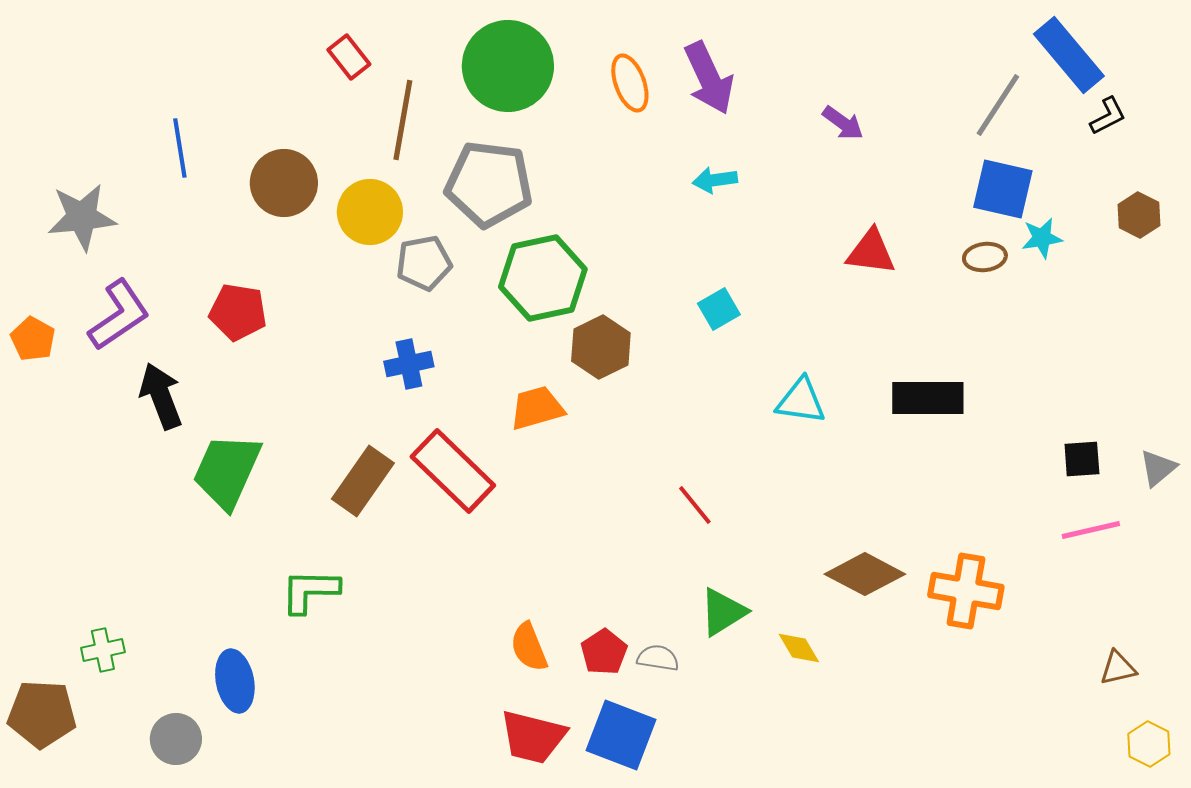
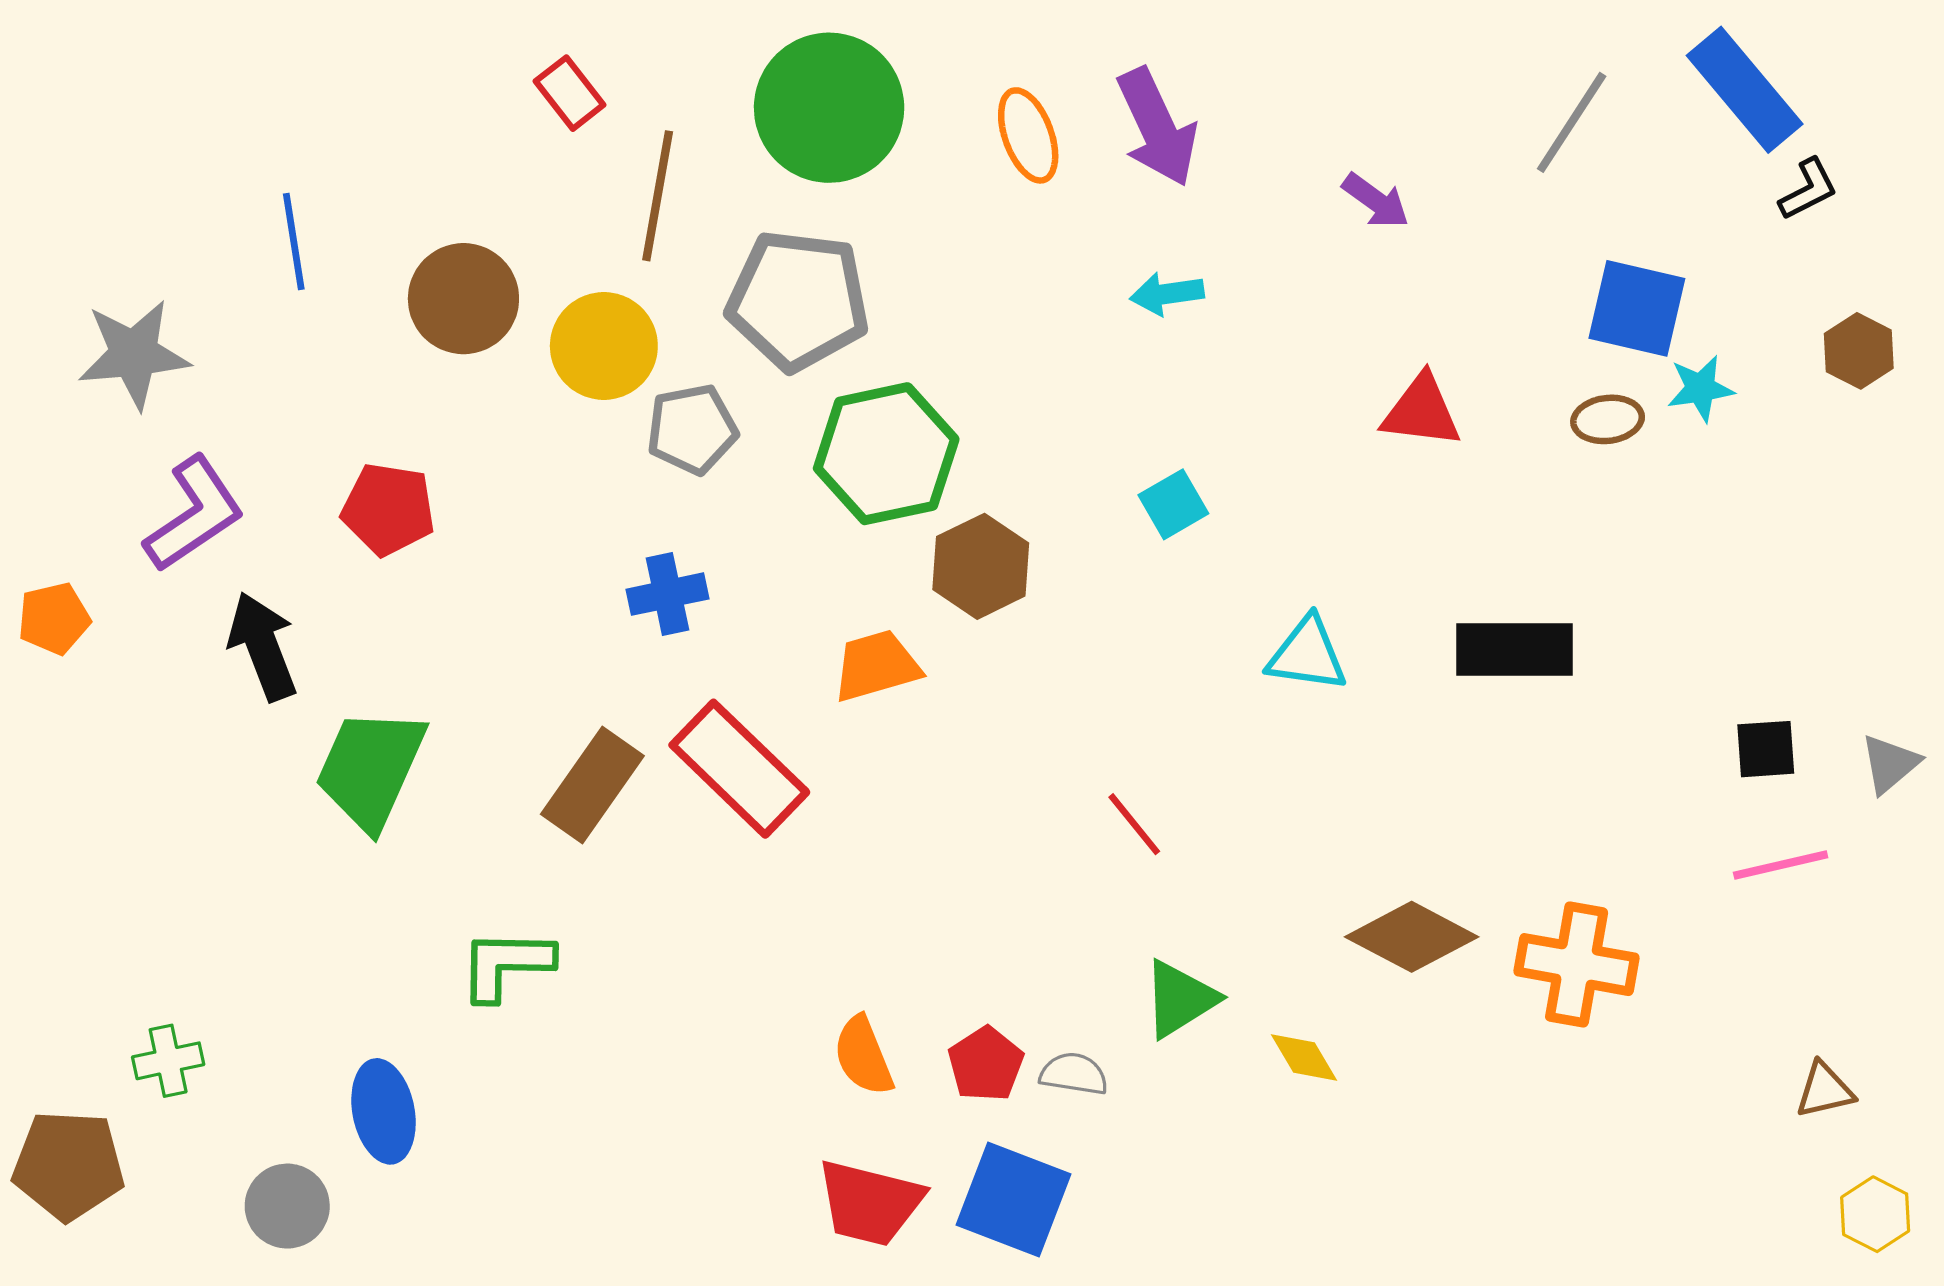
gray line: (998, 105) -> (1572, 122), moved
orange pentagon: (33, 339) -> (54, 619), moved, turned 30

